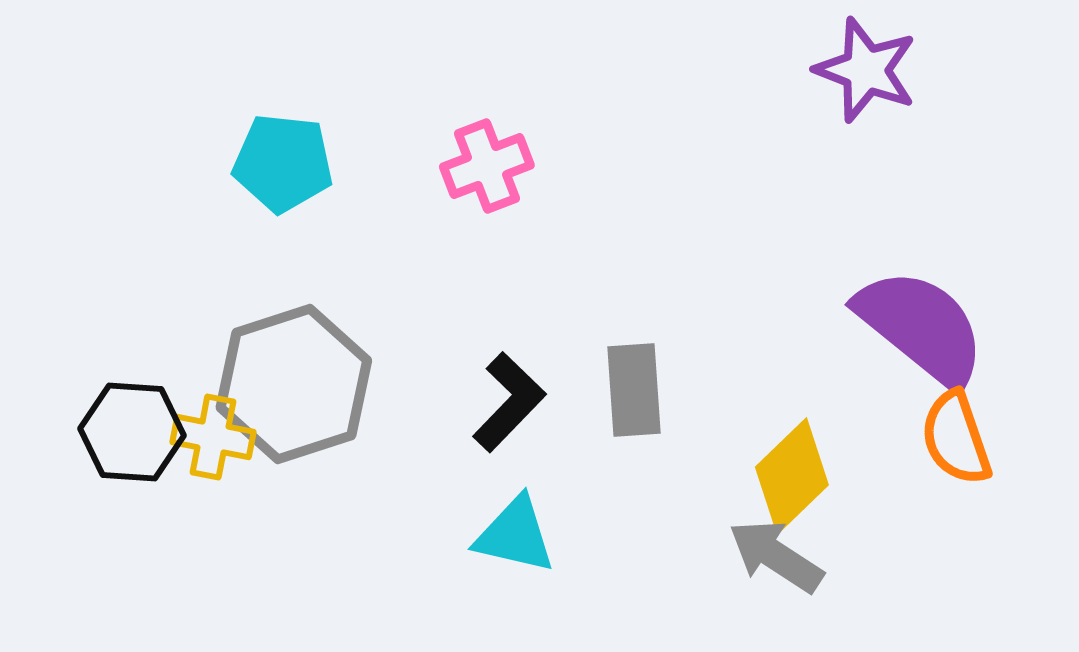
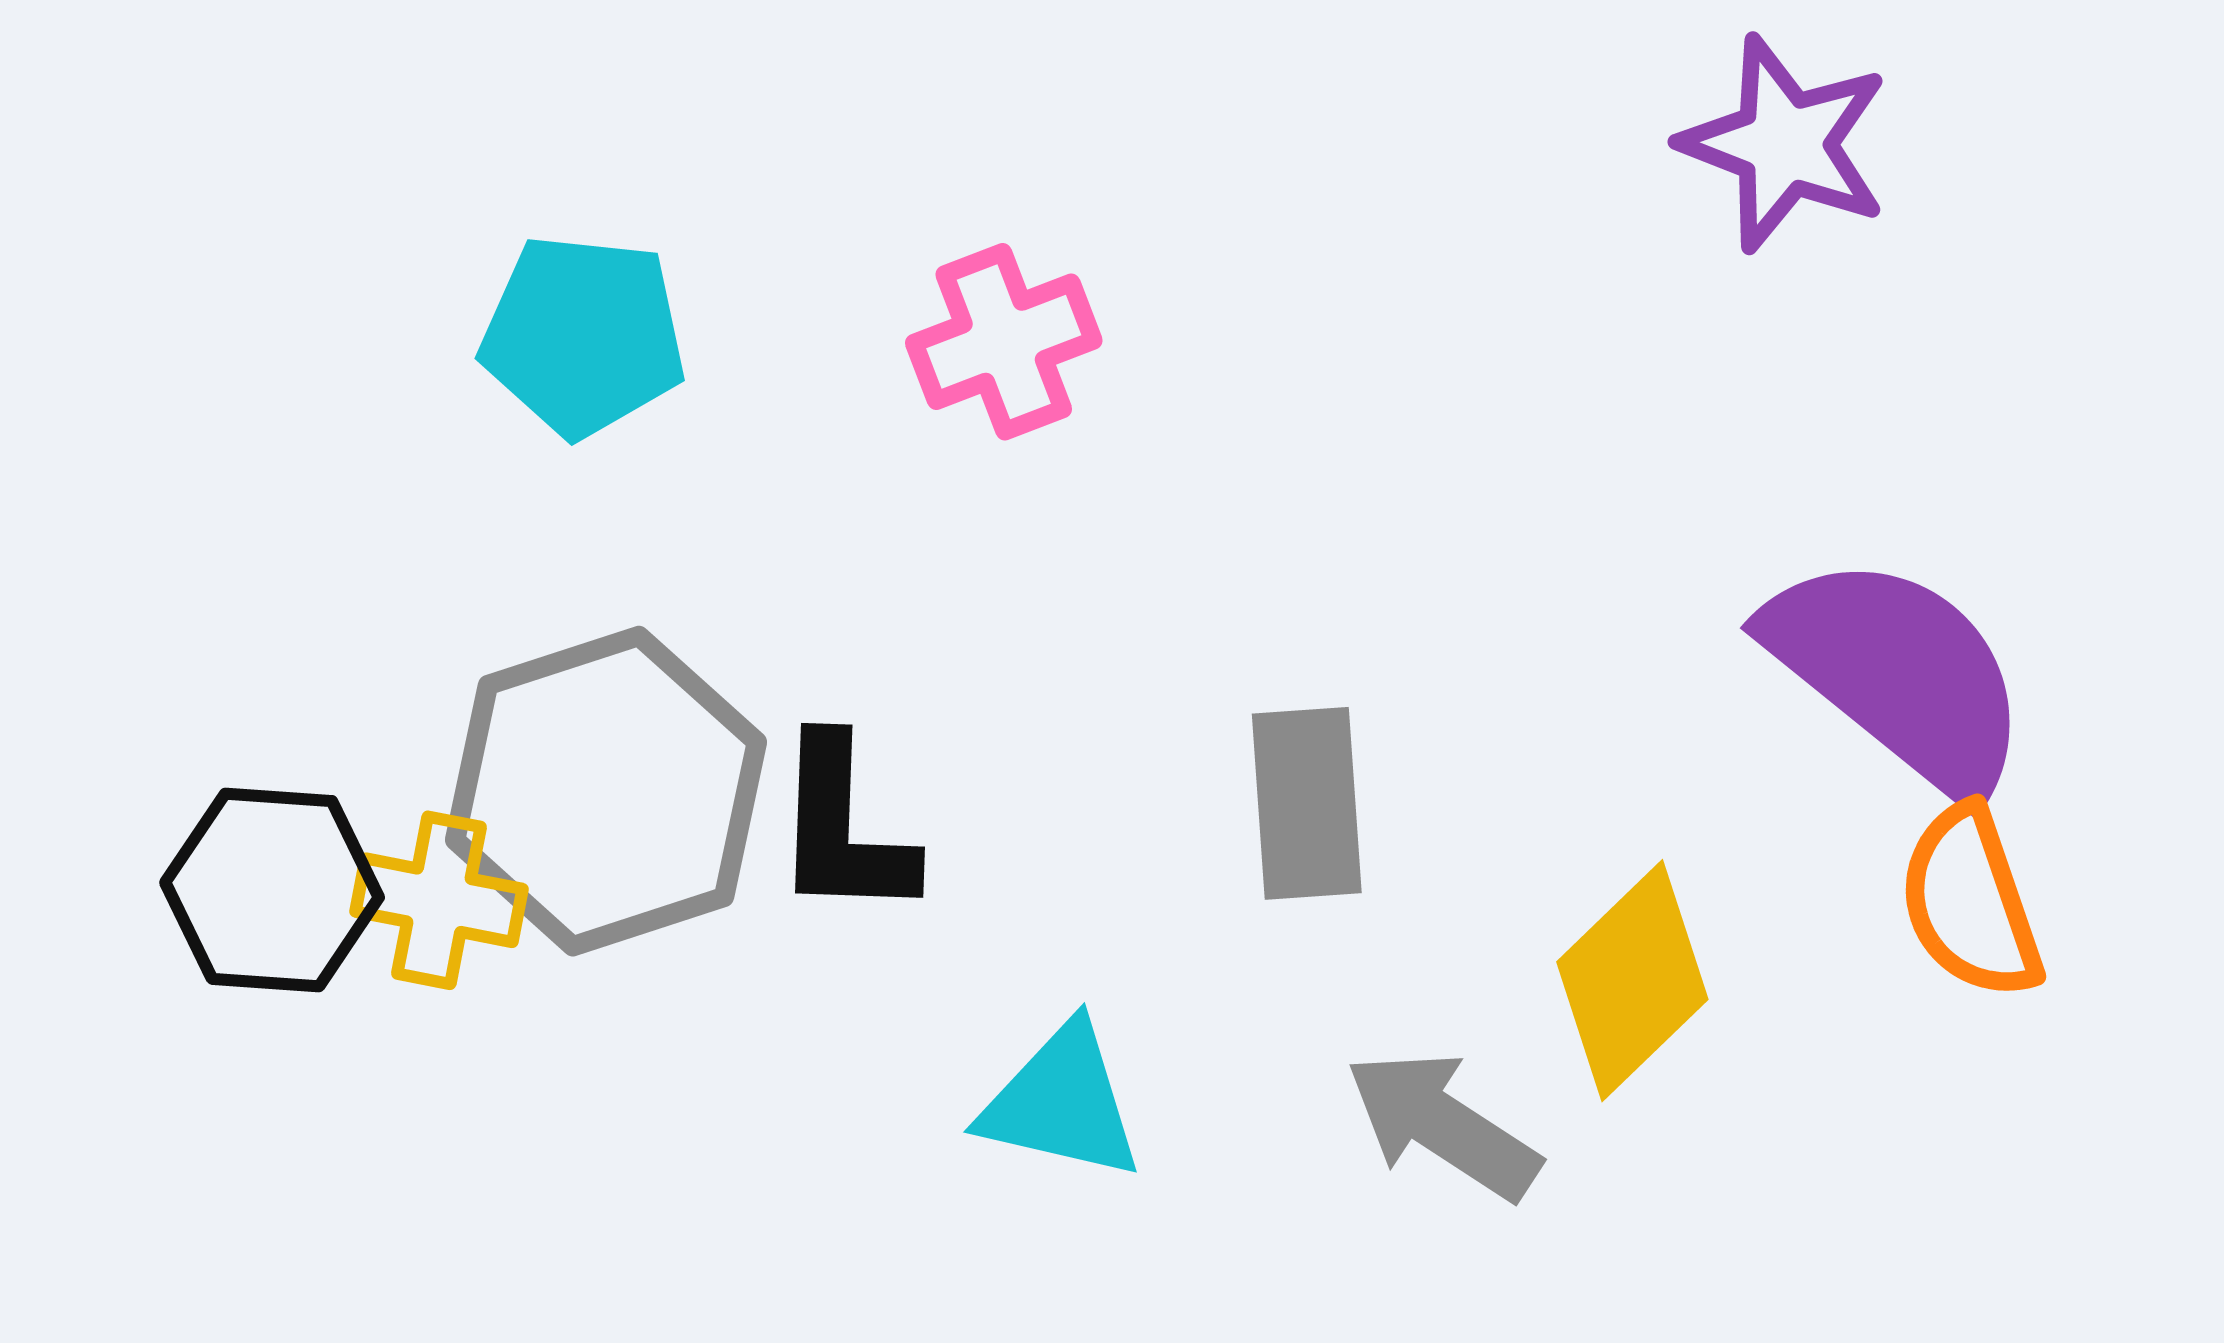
black L-shape: (509, 402) -> (843, 828), moved, turned 138
gray arrow: (776, 556) -> (1443, 1125), moved

